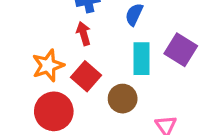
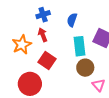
orange star: (48, 65) -> (22, 45), moved
brown circle: (123, 99) -> (85, 68), moved

